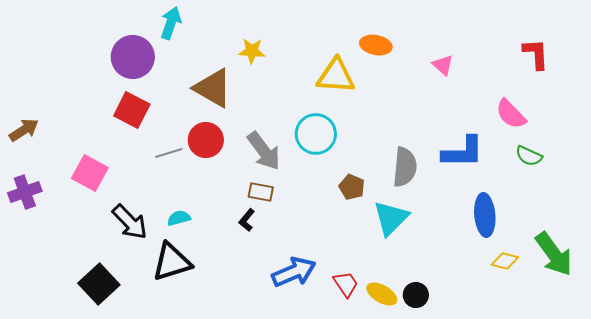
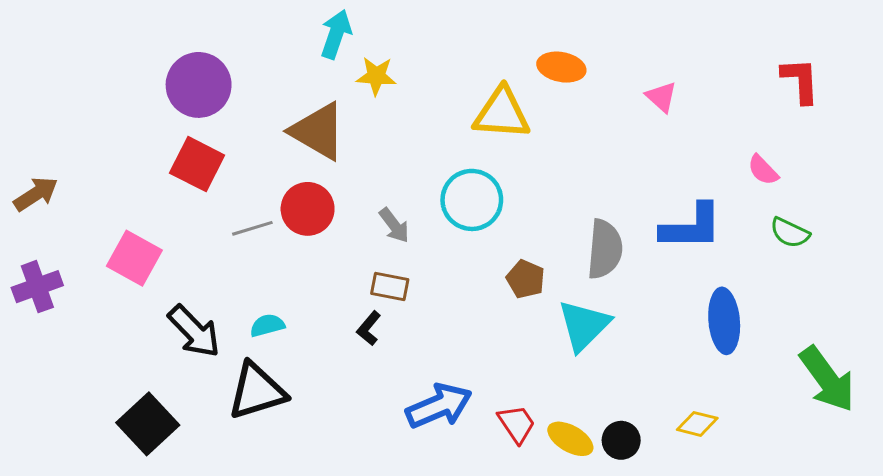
cyan arrow: (171, 23) -> (336, 34), moved
pink semicircle: (511, 114) -> (763, 170), size x0.7
gray arrow: (264, 151) -> (394, 225), size x0.6
yellow diamond: (505, 261) -> (697, 424), moved

